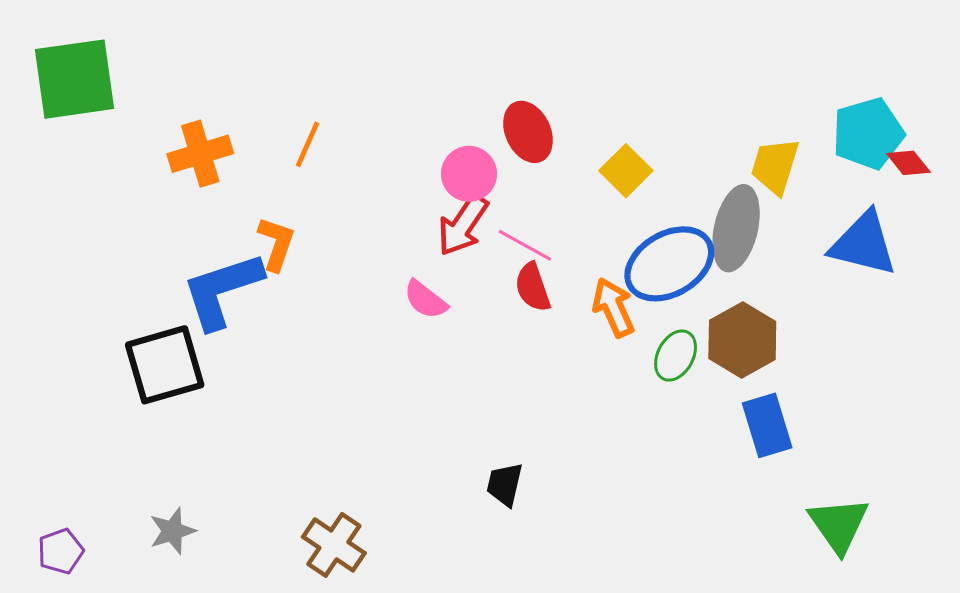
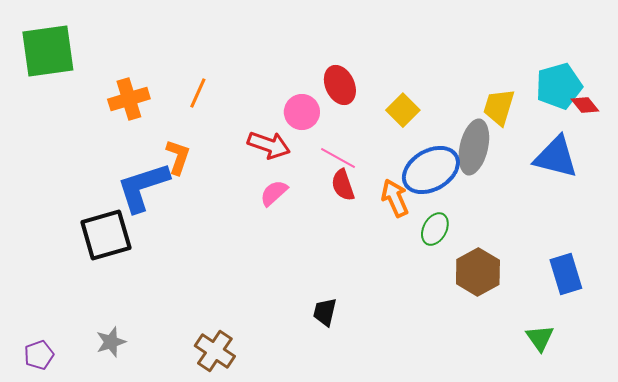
red arrow: (463, 225) -> (269, 145), moved, turned -105
pink semicircle: (425, 300) -> (274, 193), turned 100
brown hexagon: (742, 340) -> (478, 272), moved
blue rectangle: (767, 425) -> (566, 274), moved
green triangle: (839, 525) -> (540, 338), size x0.7

